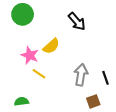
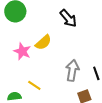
yellow line: (39, 74) -> (34, 85), moved

